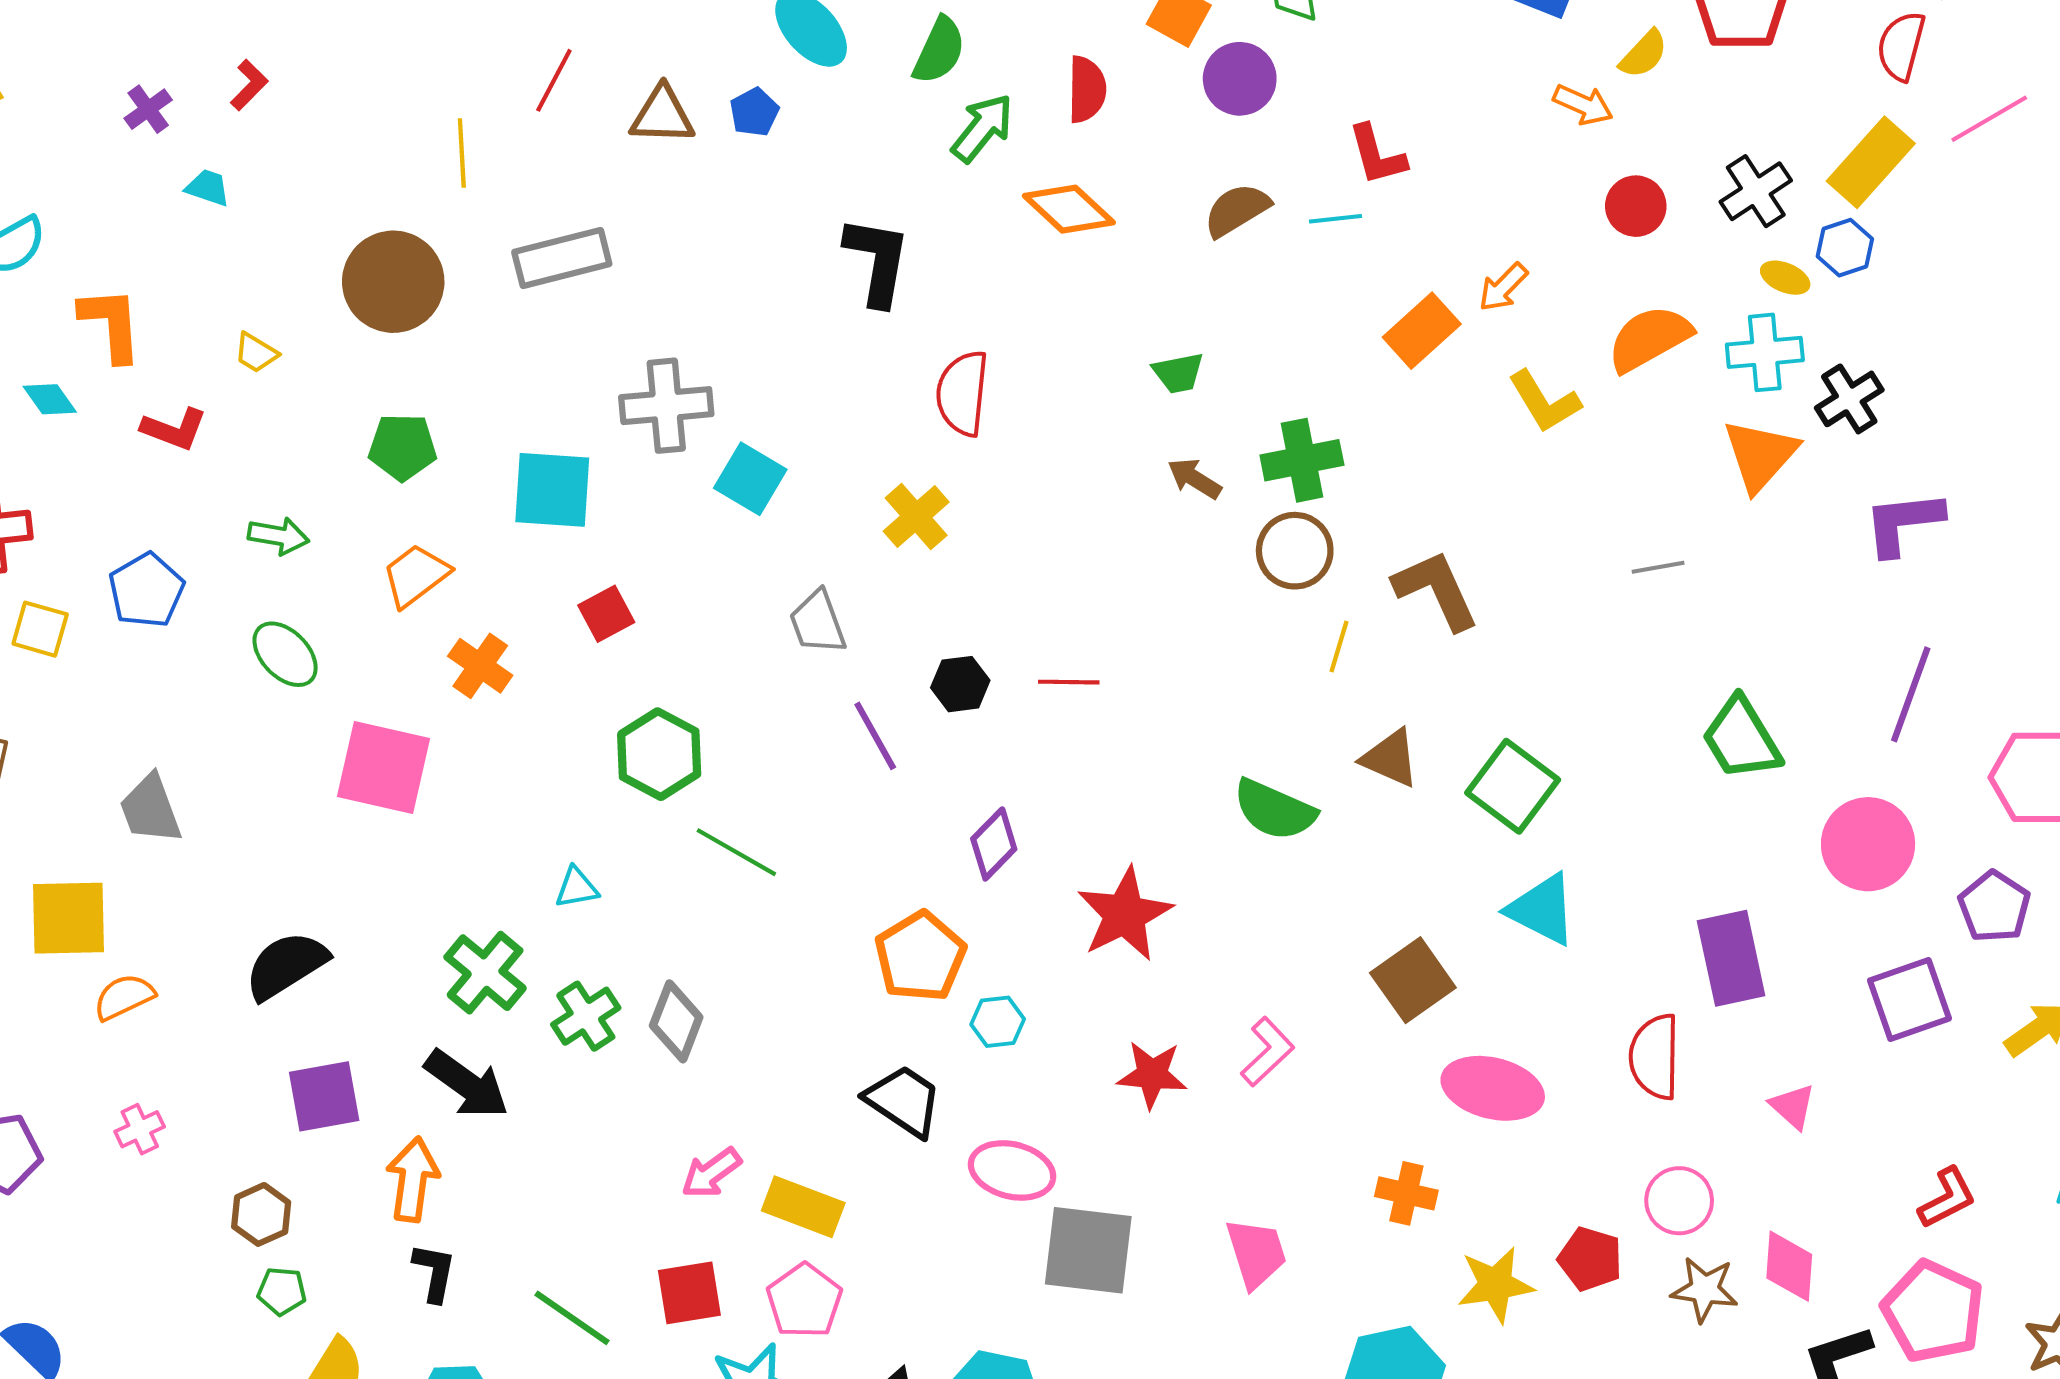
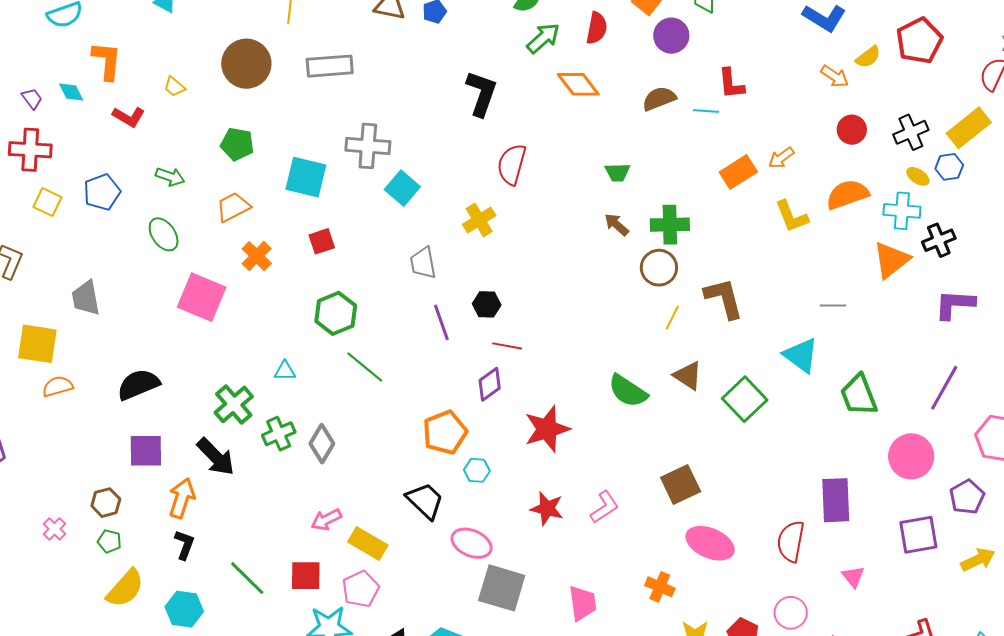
red line: (1069, 682) -> (507, 346), moved
cyan triangle: (1542, 909) -> (801, 355), moved
pink cross: (140, 1129) -> (54, 529), moved, turned -30

